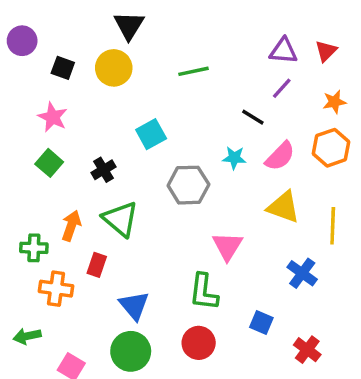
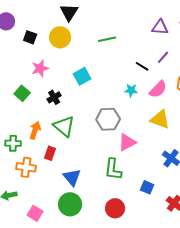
purple line: (282, 88) -> (163, 57), moved
pink star: (53, 117) -> (40, 68), moved, turned 30
gray hexagon: (188, 185) -> (108, 119), moved
pink triangle: (227, 246) -> (127, 142), turned 30
red circle: (199, 343) -> (115, 208), moved

